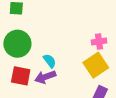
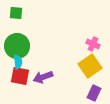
pink cross: (99, 42) -> (93, 44), turned 32
cyan semicircle: (50, 61) -> (18, 62), moved, turned 32

